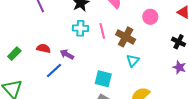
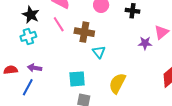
cyan cross: (80, 28) -> (28, 36), moved
pink line: (102, 31) -> (59, 24), moved
black cross: (179, 42) -> (132, 11), moved

